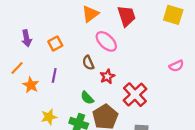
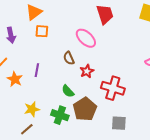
orange triangle: (90, 14) -> (34, 12), moved
orange square: (55, 44) -> (42, 31), moved, turned 32
red cross: (135, 95) -> (113, 88), turned -30

